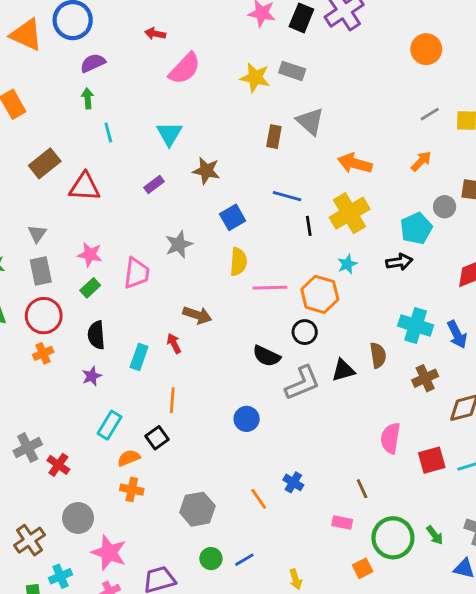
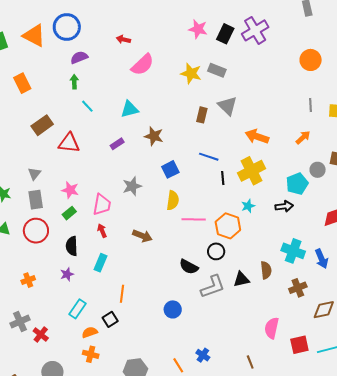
gray line: (430, 114) -> (311, 105), turned -64
cyan line: (108, 132) -> (87, 106), turned -32
cyan triangle: (169, 134) -> (130, 109), turned 42
red arrow: (174, 343) -> (102, 231), moved
orange cross: (43, 353) -> (28, 280), moved

